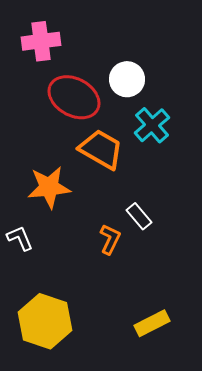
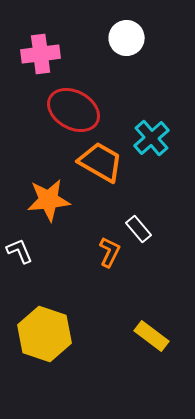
white circle: (127, 79) -> (127, 38), moved
yellow rectangle: (152, 323) -> (152, 336), turned 64

